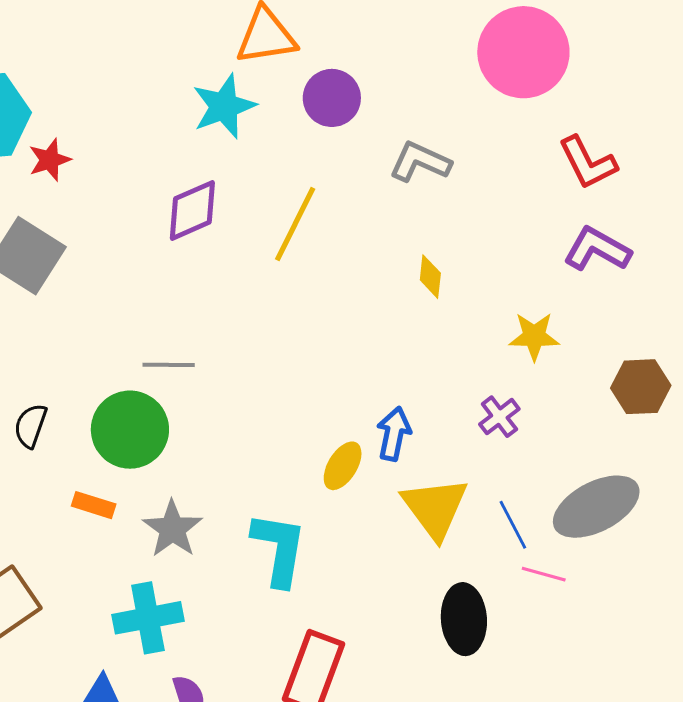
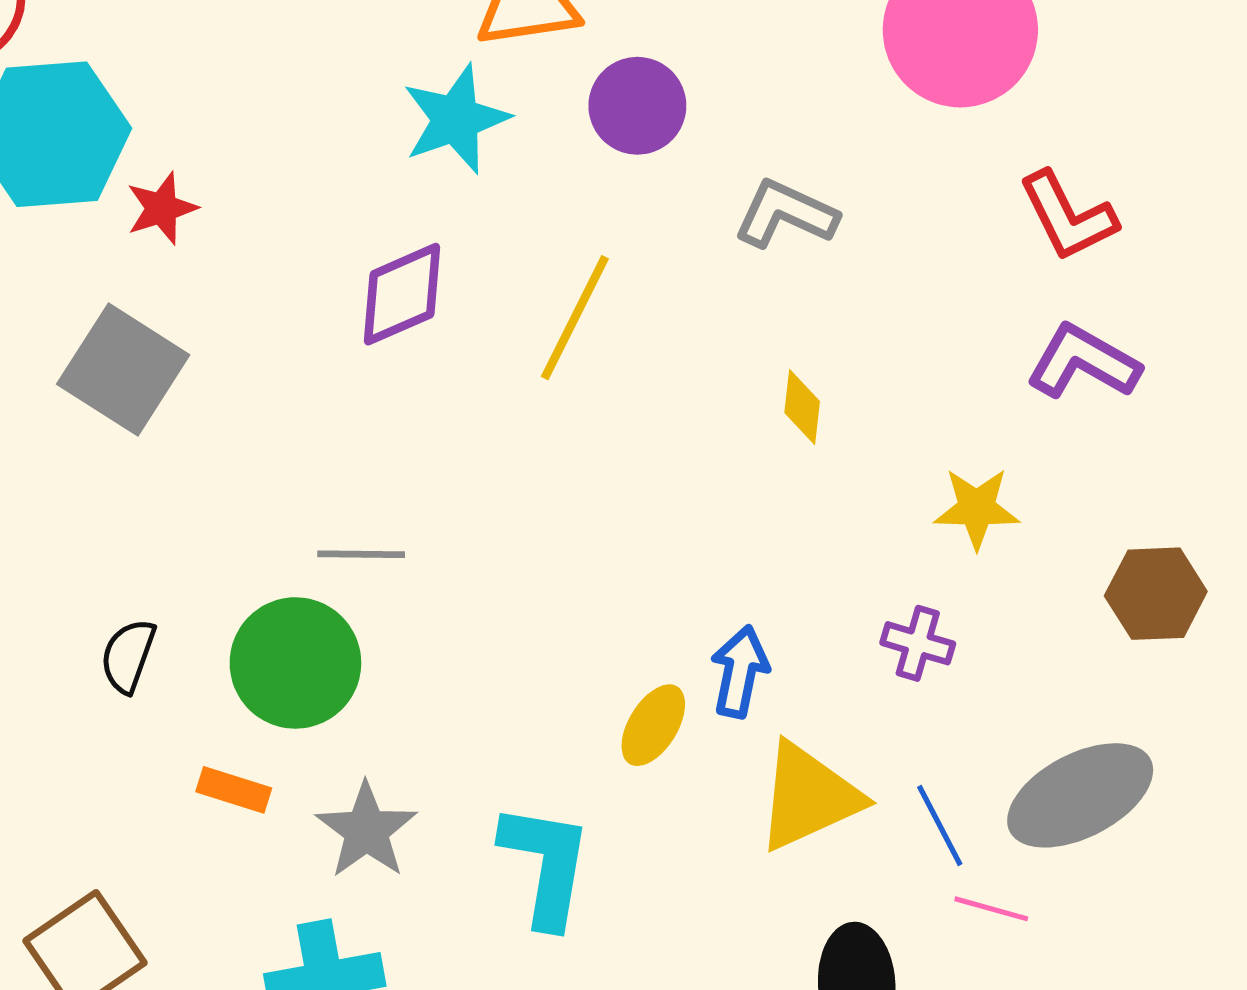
purple cross: (499, 417) -> (918, 643), turned -36
yellow triangle: (435, 508) -> (809, 797), turned 42

